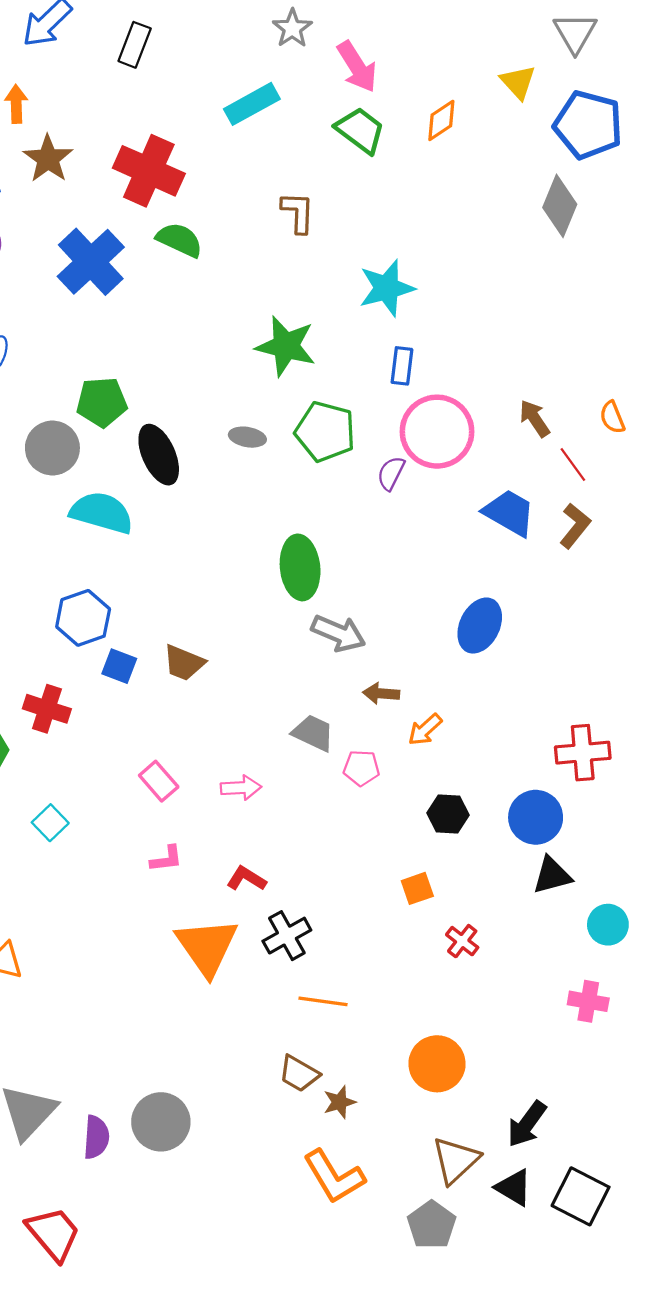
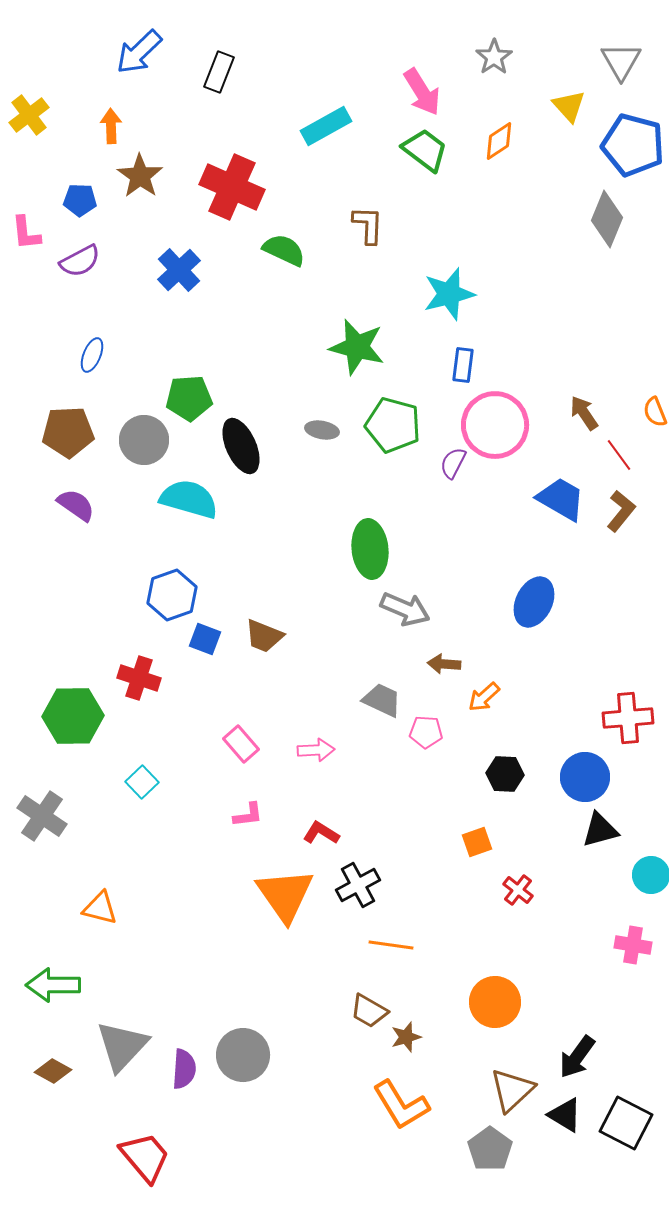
gray star: (292, 28) -> (494, 57), moved
green semicircle: (180, 240) -> (284, 250), moved
blue cross: (91, 262) -> (179, 270), size x0.7

